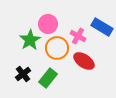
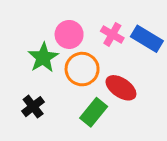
pink cross: (78, 36) -> (112, 34), moved
green rectangle: (48, 78) -> (94, 112), moved

